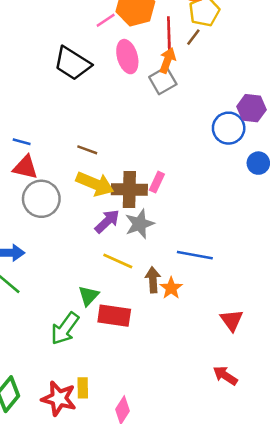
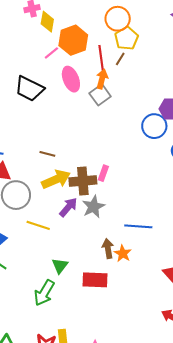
yellow arrow: (95, 184) -> (56, 179), turned -40
yellow line: (118, 261) -> (38, 225), moved
red rectangle: (114, 316) -> (95, 280), moved

